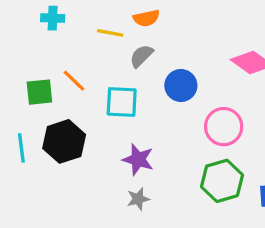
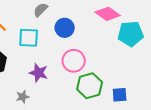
pink circle: (224, 127) -> (74, 61), moved
gray star: (138, 199) -> (23, 97), moved

